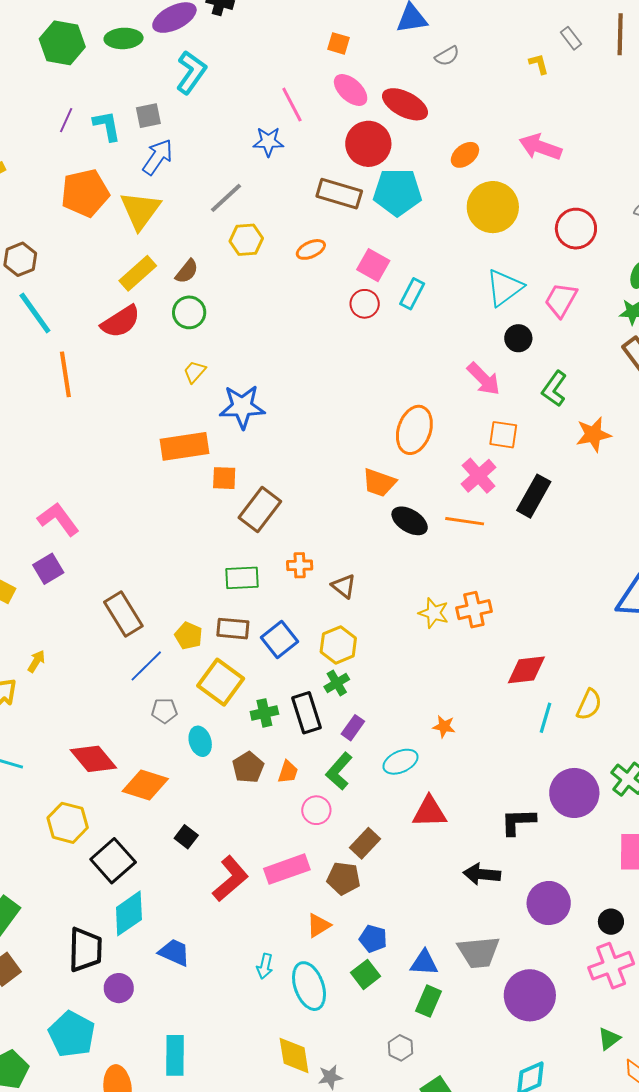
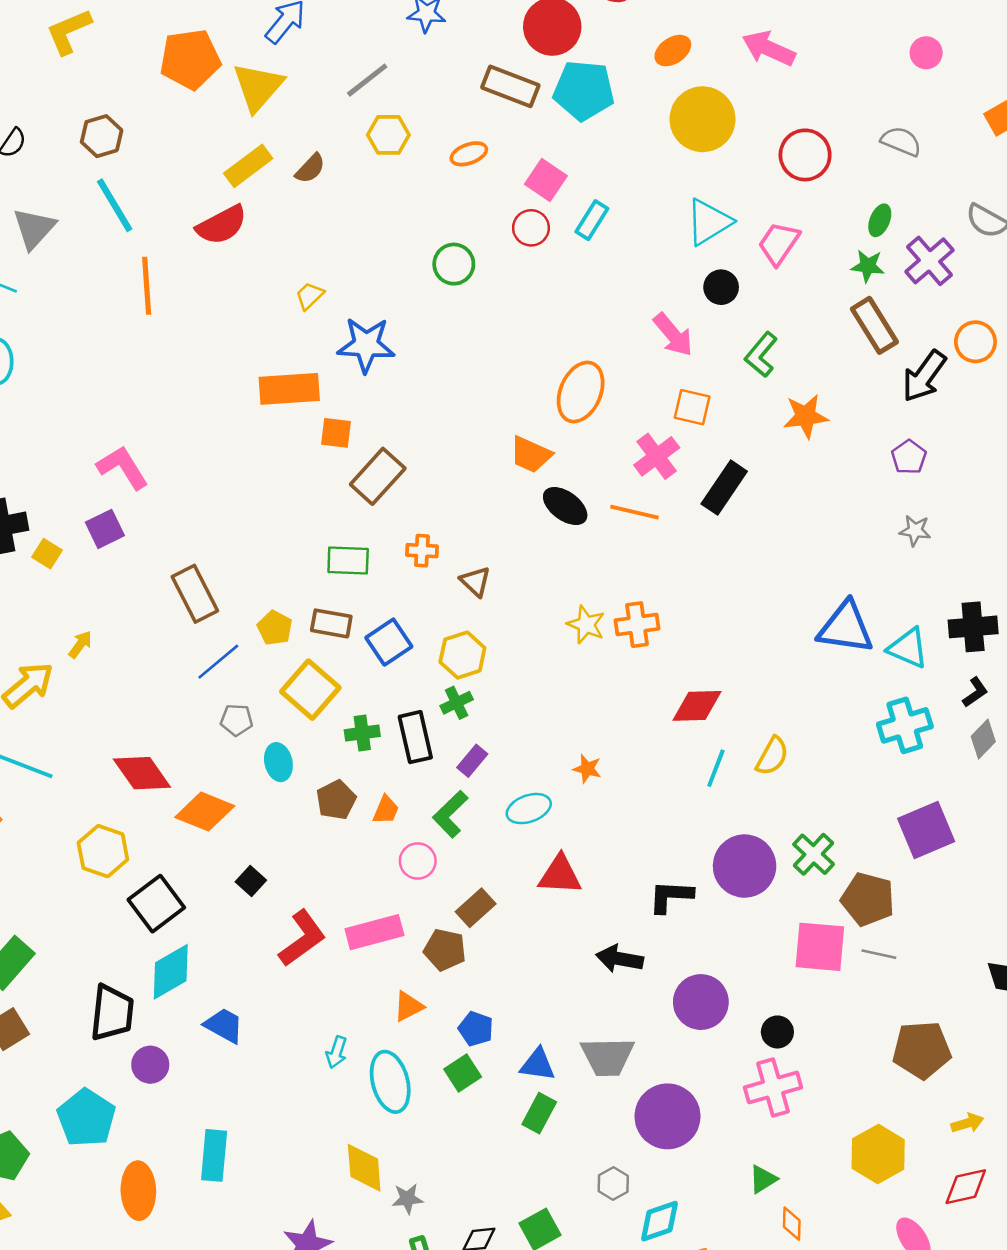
green circle: (189, 312) -> (454, 264), moved
gray hexagon: (400, 1048) -> (613, 1184), moved

